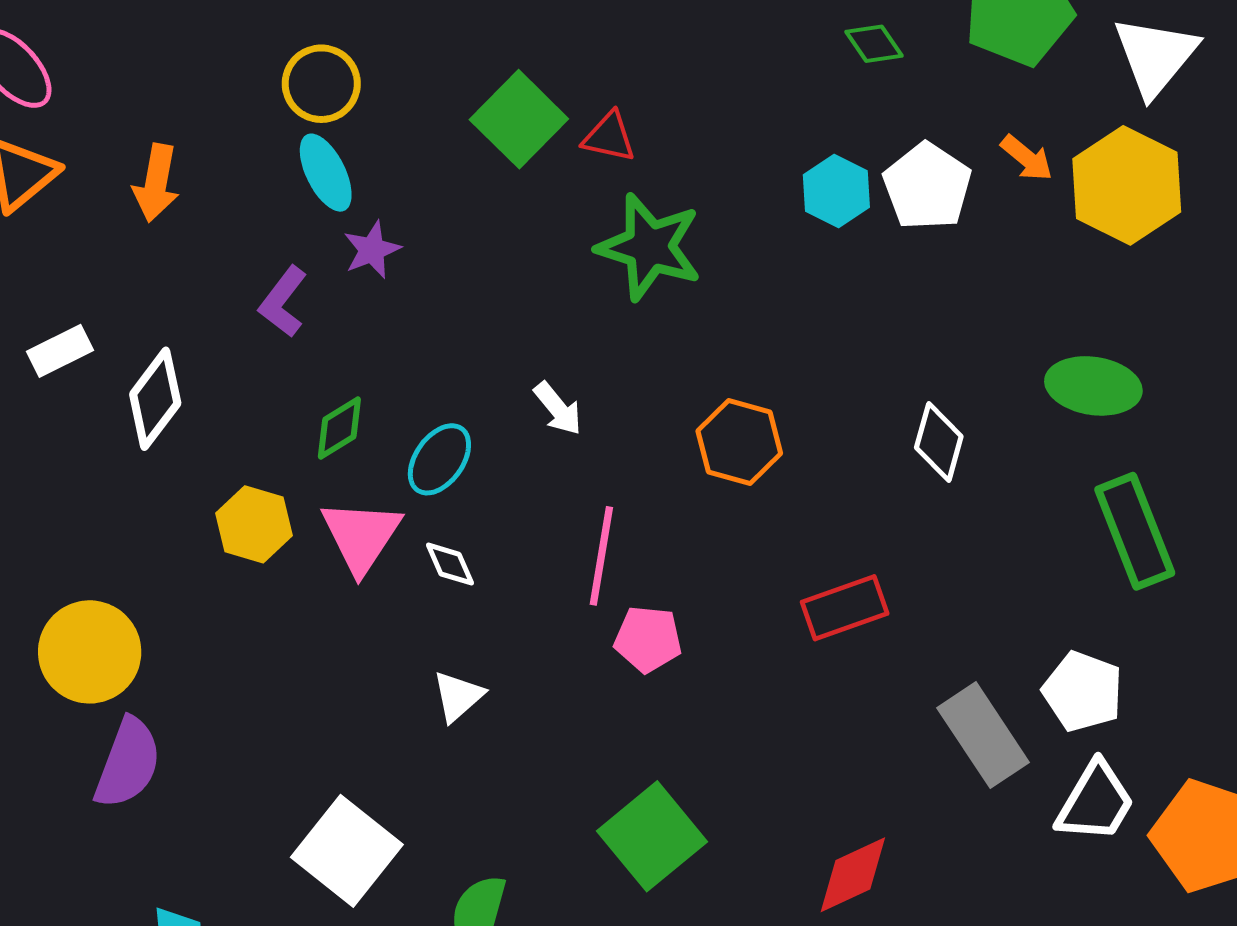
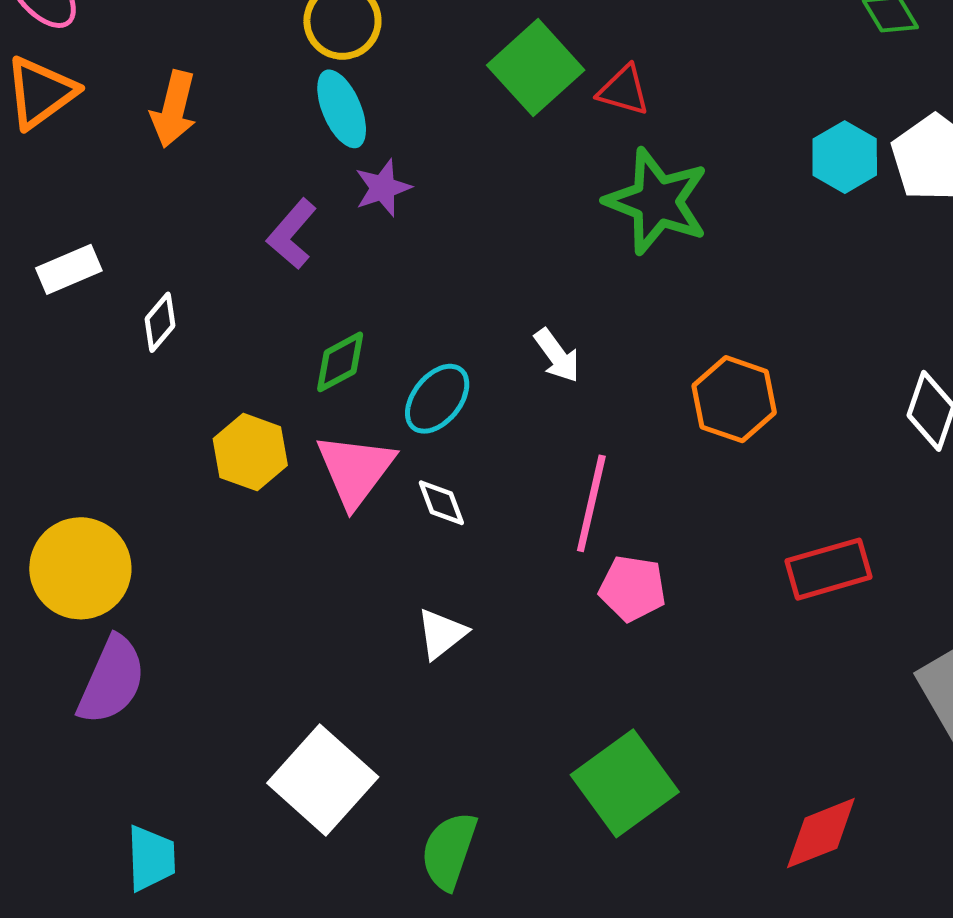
white diamond: (155, 399) -> (160, 322), size x0.6

